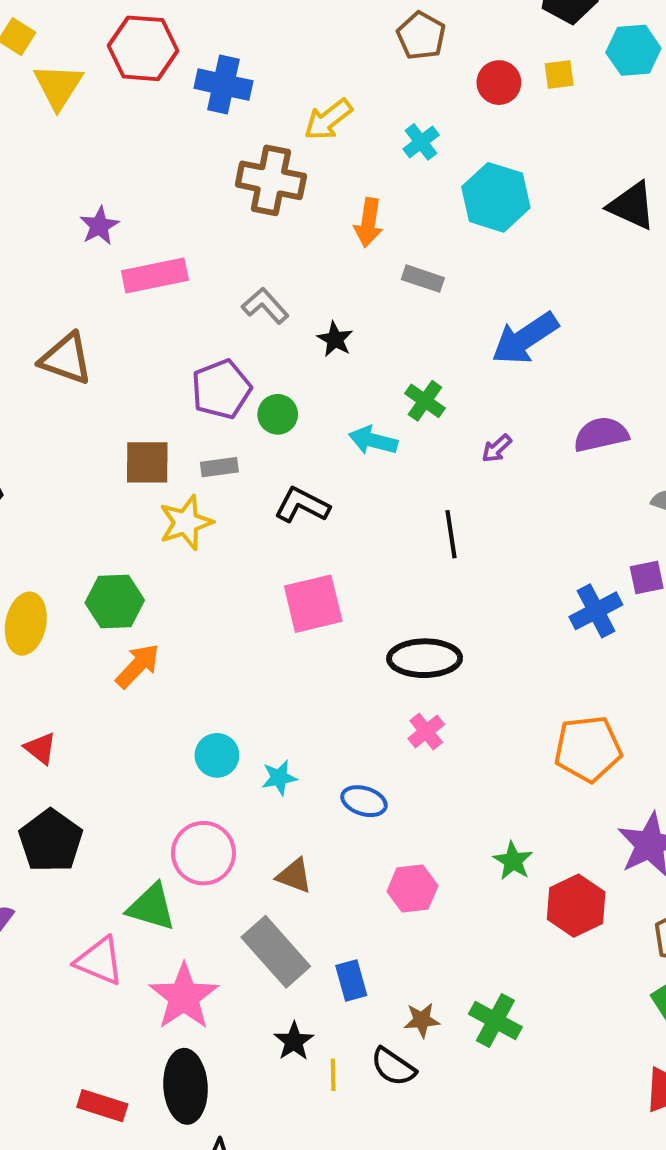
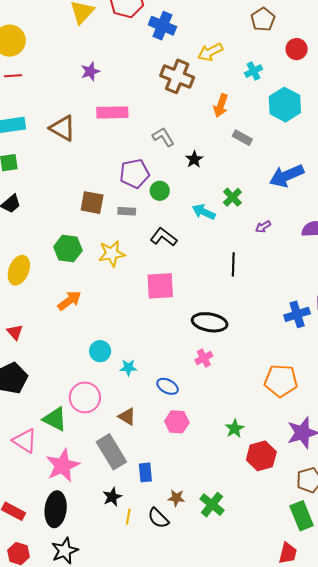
purple star: (99, 226) -> (90, 71), moved
brown triangle: (66, 359) -> (63, 128), moved
yellow star: (186, 523) -> (112, 254), moved
green hexagon: (115, 602) -> (68, 249), moved
pink hexagon: (412, 889) -> (177, 422), moved

